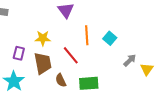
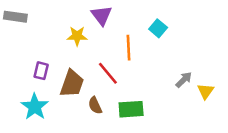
yellow star: (43, 38) -> (77, 36), moved
cyan square: (110, 38) -> (158, 28), moved
brown trapezoid: (43, 63) -> (72, 84), turned 30

